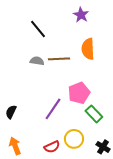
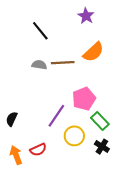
orange semicircle: (88, 49) -> (93, 52), turned -130
yellow circle: (74, 139) -> (74, 136), moved
red semicircle: (52, 147) -> (38, 150), moved
black cross: (103, 147) -> (102, 147), moved

